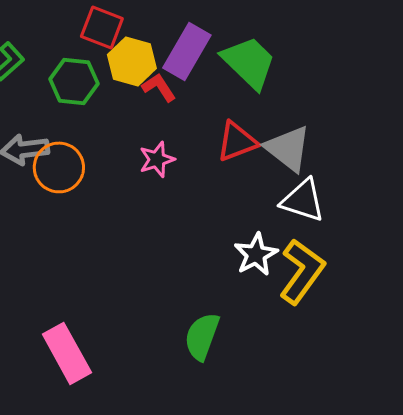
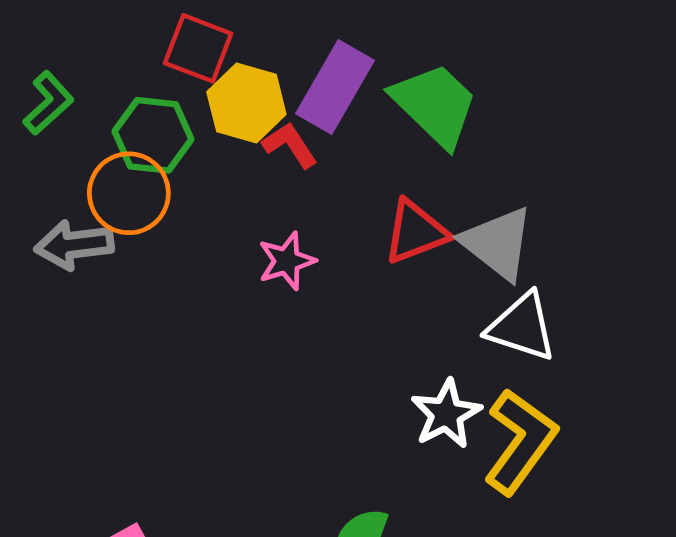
orange circle: (59, 167) -> (129, 193), moved

